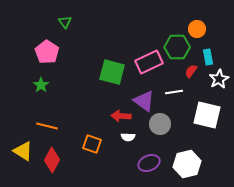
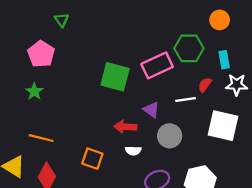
orange circle: (197, 29) -> (220, 20), moved
red semicircle: (191, 71) -> (205, 85), moved
white star: (219, 79) -> (237, 85), turned 30
purple triangle: (144, 101) -> (151, 110), size x0.7

